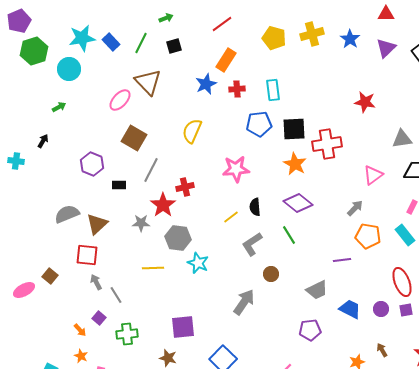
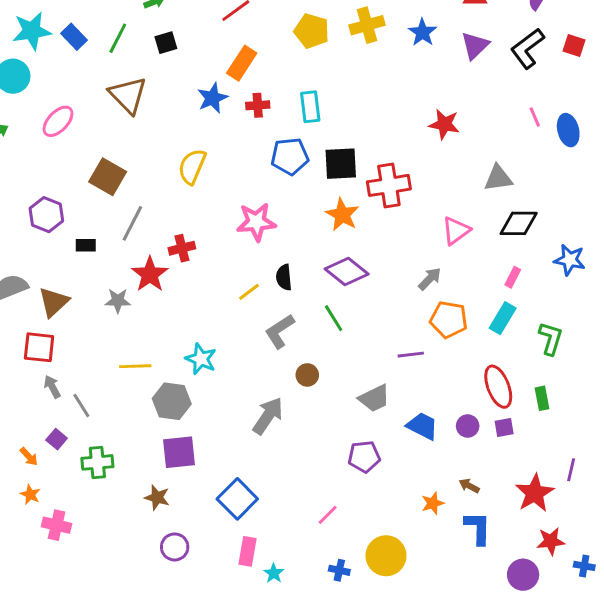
pink ellipse: (120, 100) -> (58, 121), moved
cyan rectangle: (405, 235) -> (503, 318), turned 70
gray hexagon: (178, 238) -> (172, 401), moved
brown arrow: (382, 350) -> (469, 486), turned -32

